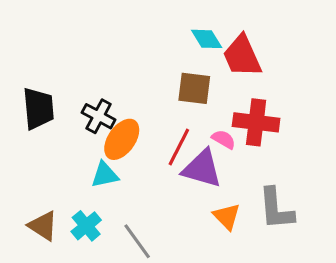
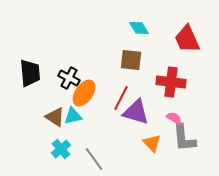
red trapezoid: (242, 56) -> (187, 39), moved
pink semicircle: (224, 139) -> (174, 118), moved
brown triangle: (43, 226) -> (55, 117), moved

